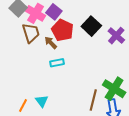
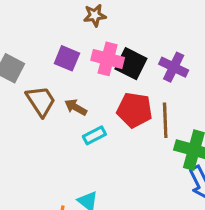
pink cross: (36, 13) -> (108, 59), moved
red pentagon: (62, 30) -> (135, 110), moved
brown line: (93, 100) -> (165, 120), moved

